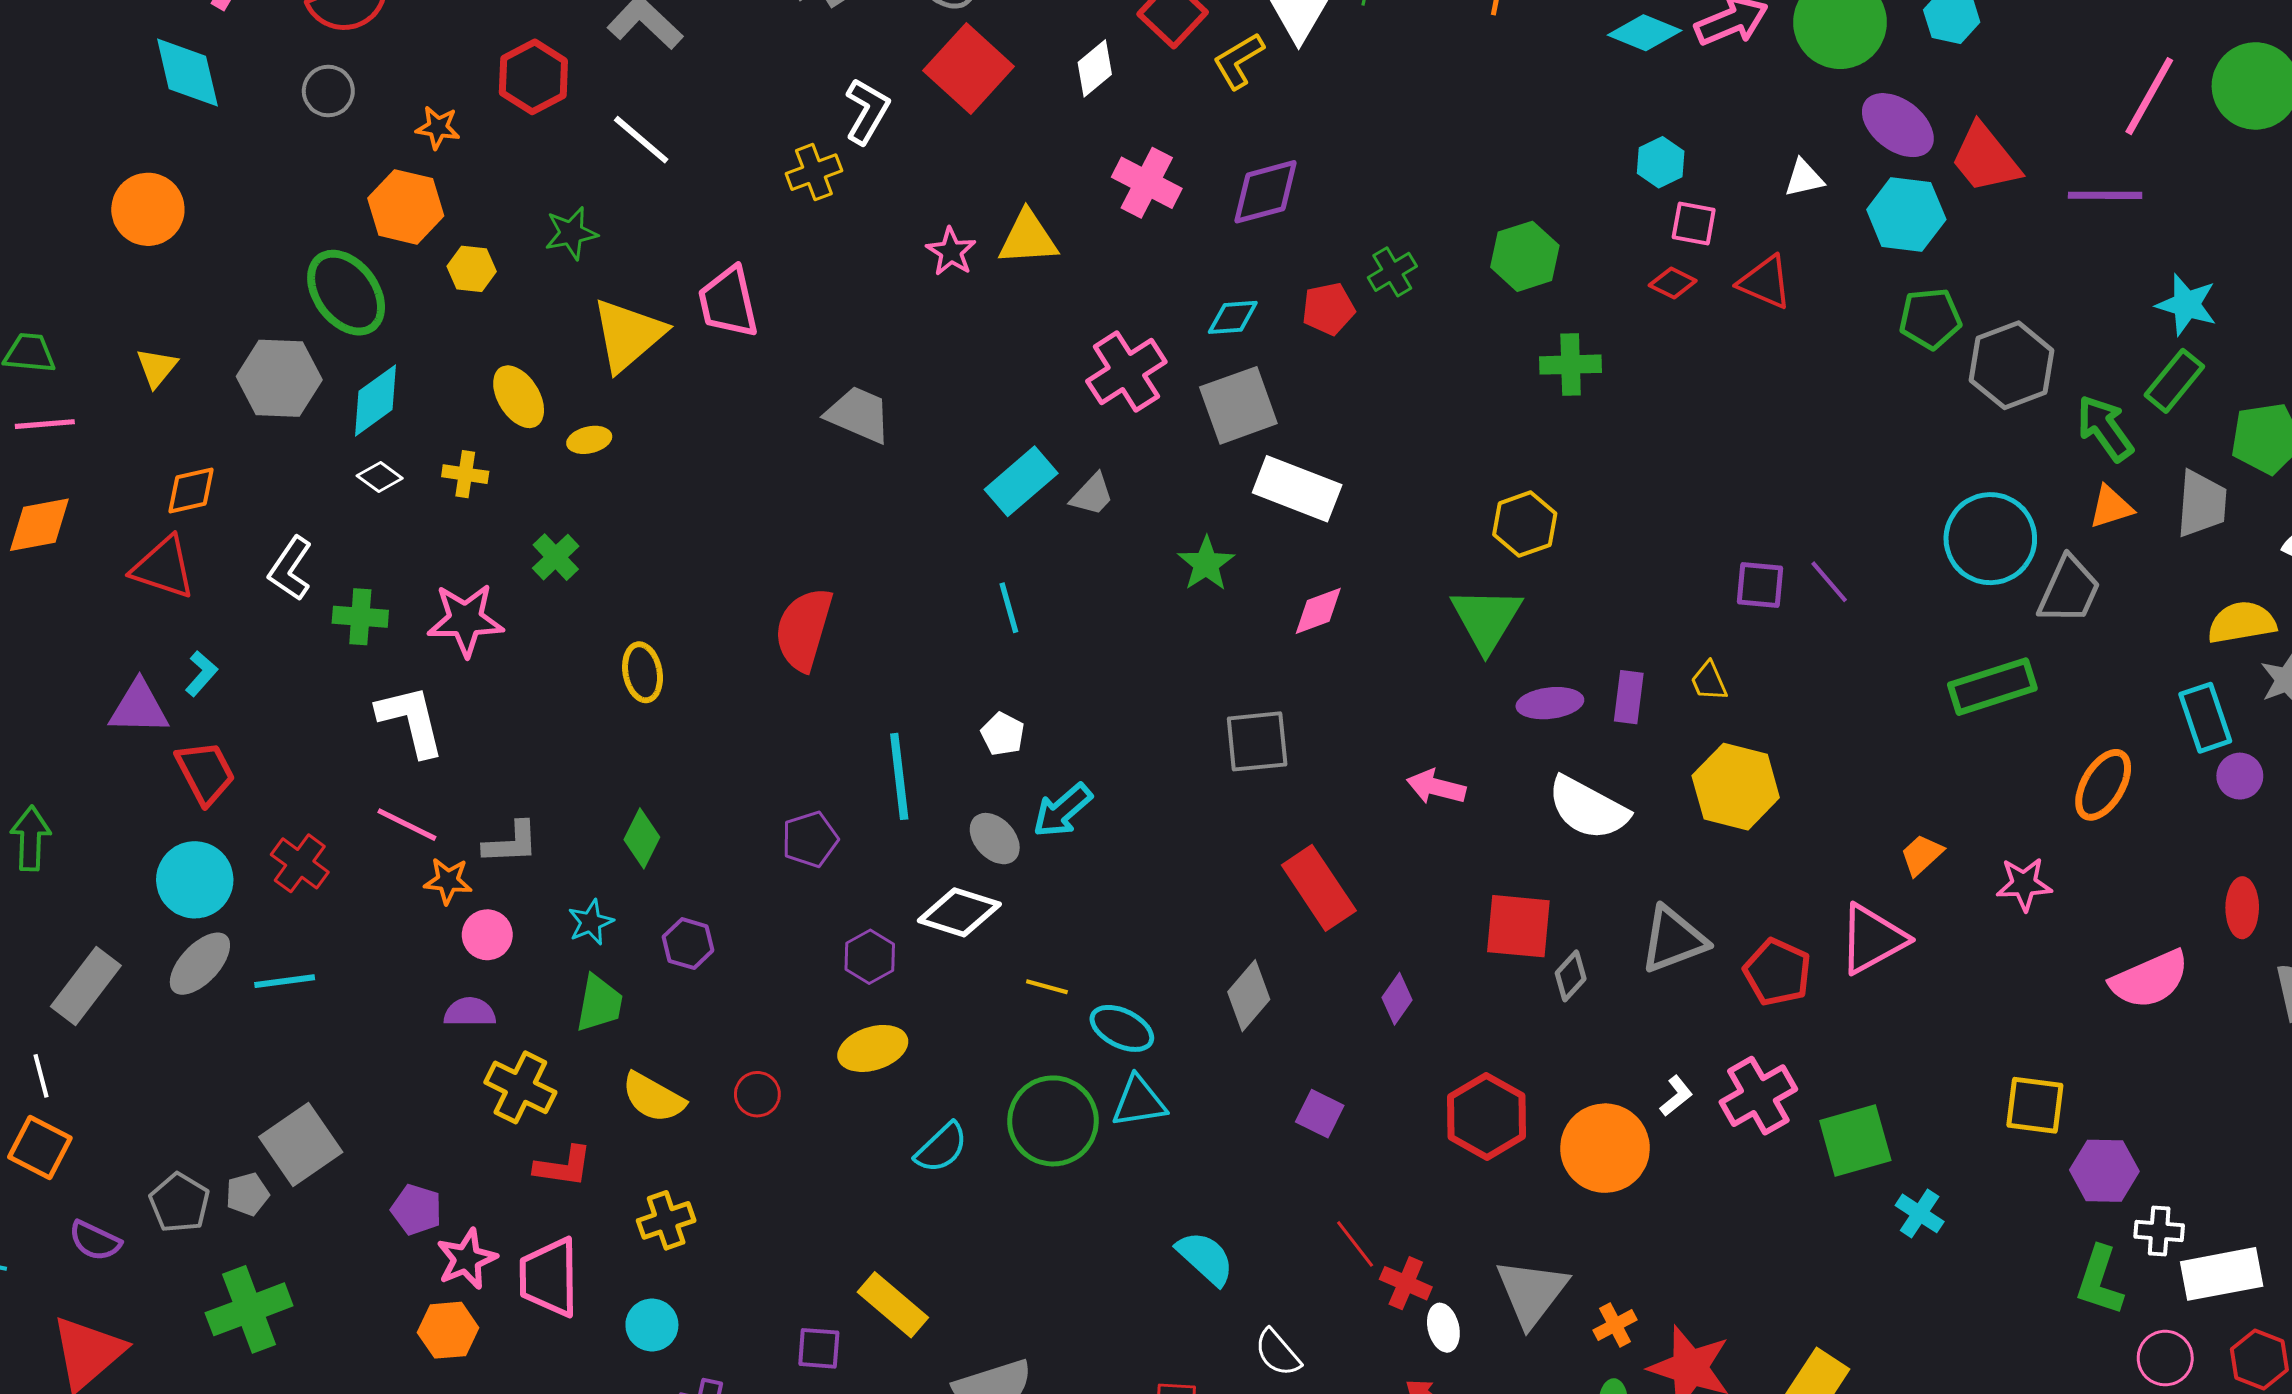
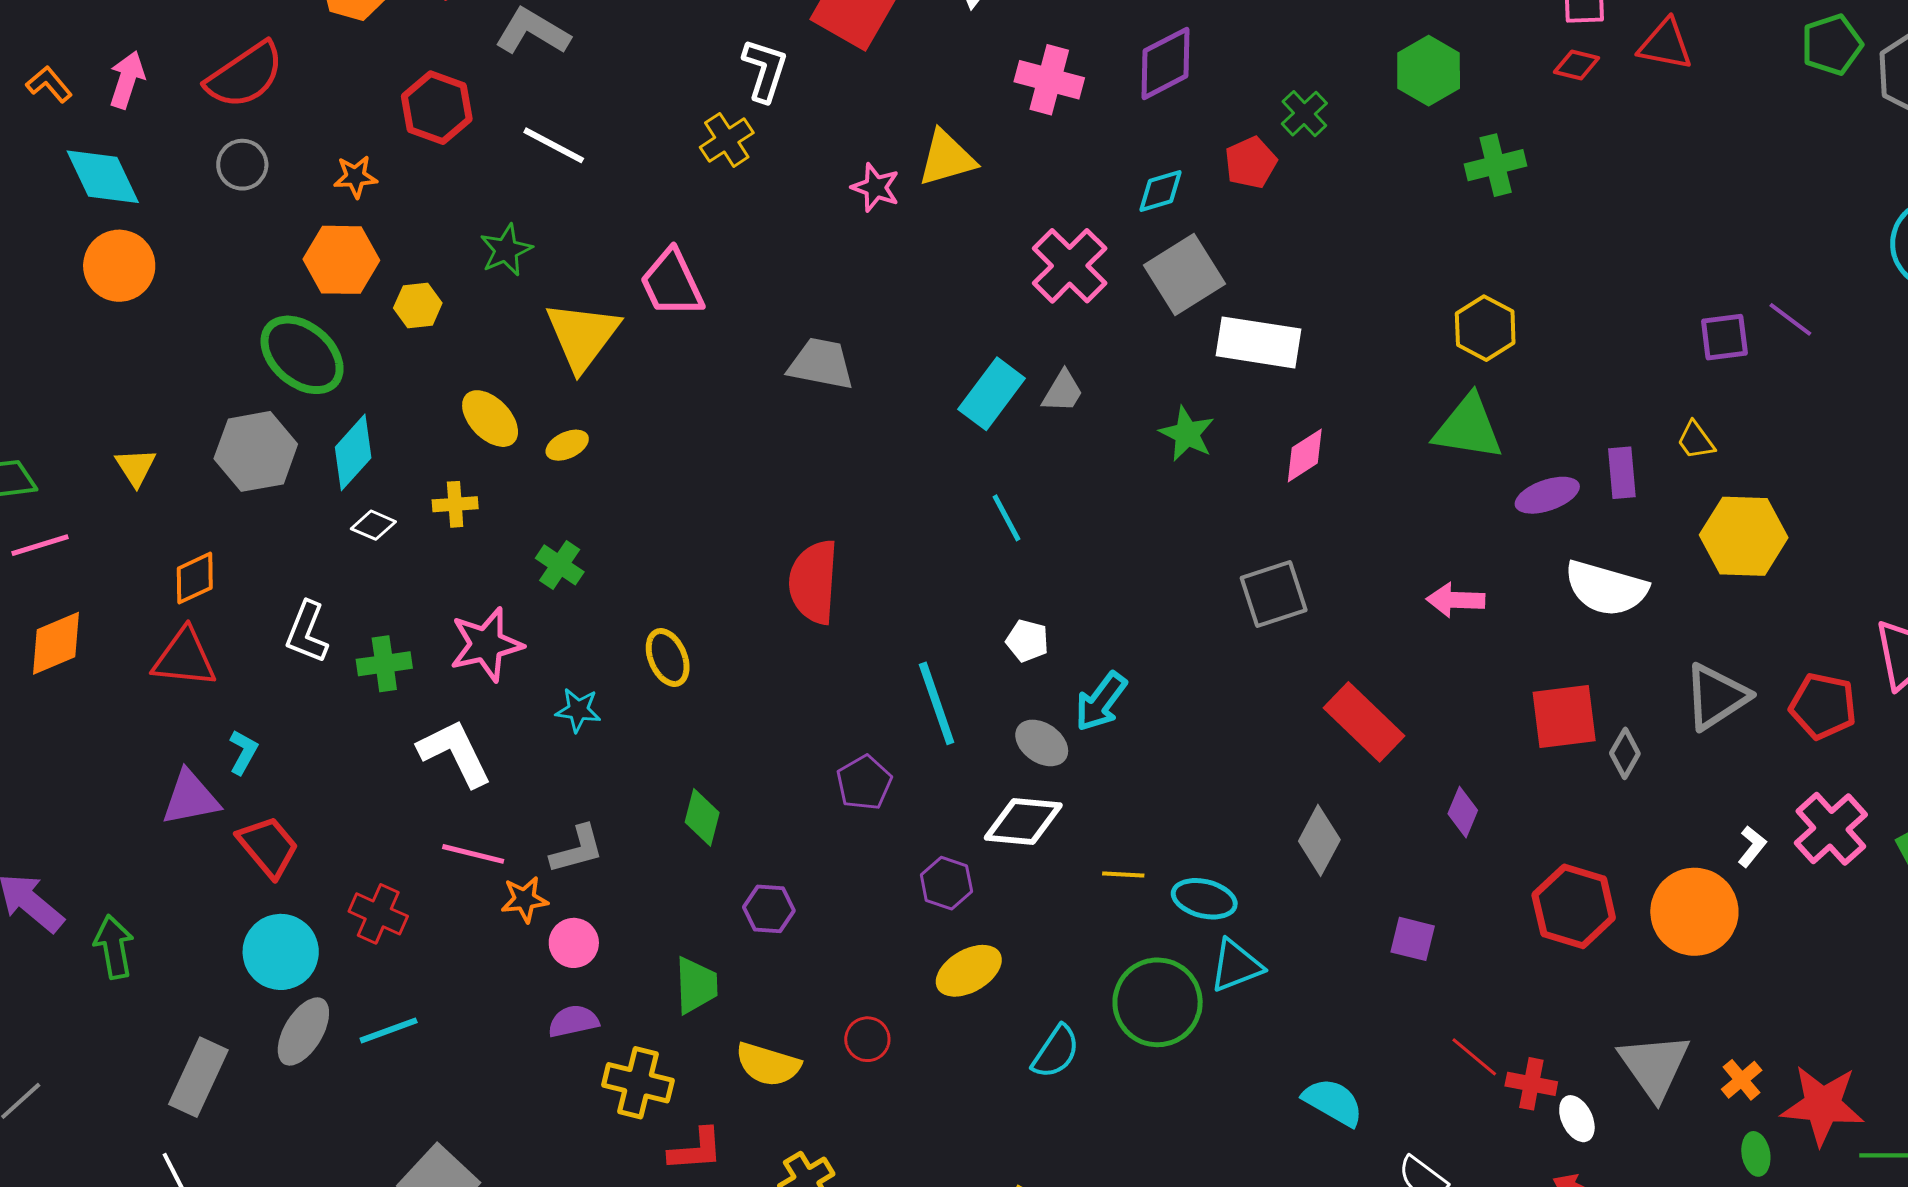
orange circle: (148, 209) -> (119, 266), moved
green triangle: (1486, 619) -> (1468, 428), turned -40
cyan star: (591, 922) -> (578, 710), moved, turned -30

